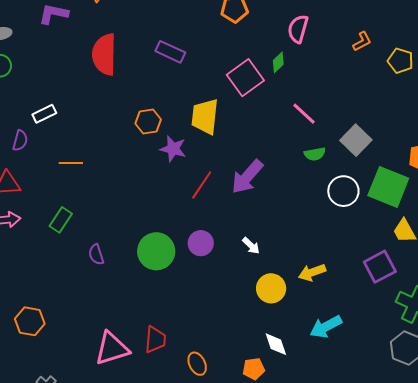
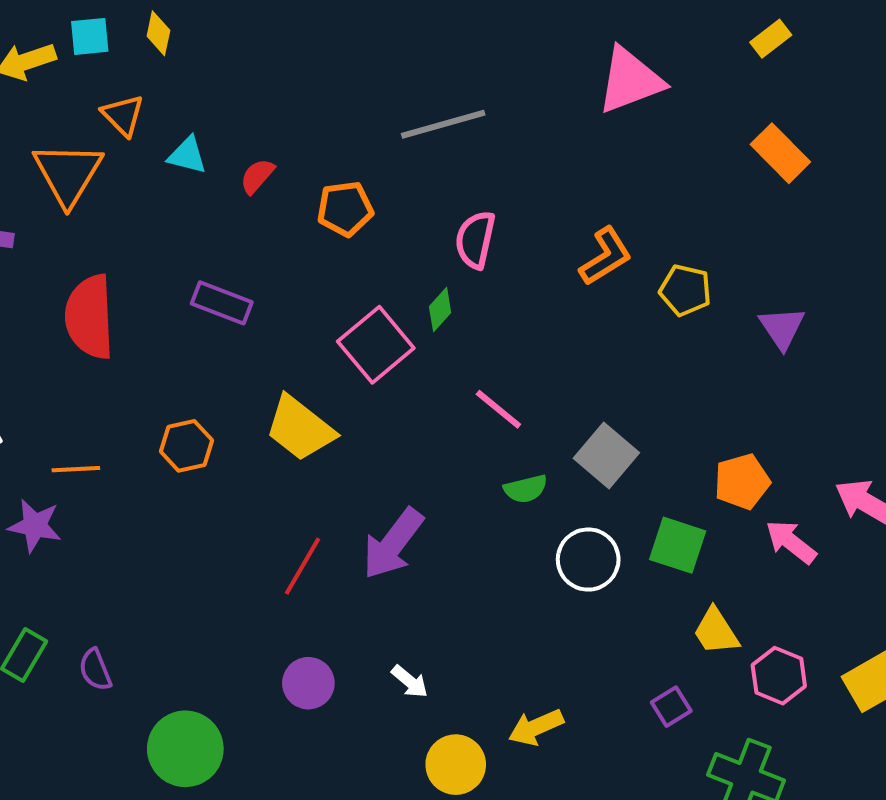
orange L-shape: (362, 41) -> (606, 256), size x1.4
yellow trapezoid: (205, 117) -> (300, 428), turned -54
purple star: (173, 149) -> (35, 526), moved
orange line: (71, 163) -> (76, 469), moved
green square: (388, 187) -> (678, 545), size x0.7
green circle: (156, 251) -> (185, 749), moved
purple semicircle: (96, 254) -> (95, 670), moved
purple square: (380, 267) -> (671, 707), size x0.6

